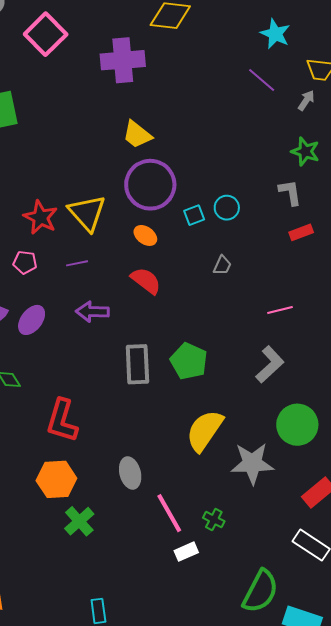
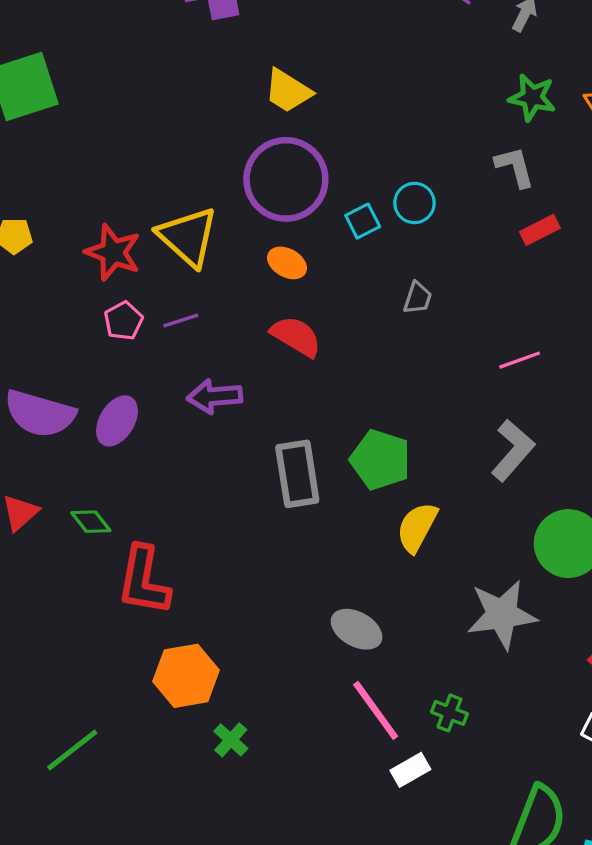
yellow trapezoid: (137, 135) -> (288, 91), moved
pink pentagon: (25, 262) -> (123, 321), moved, turned -30
red L-shape: (62, 421) -> (144, 581), moved
yellow semicircle: (205, 431) -> (417, 527), moved, size x0.7
gray ellipse: (130, 473) -> (357, 629), moved, turned -40
green cross: (79, 521) -> (231, 740), size x0.7

